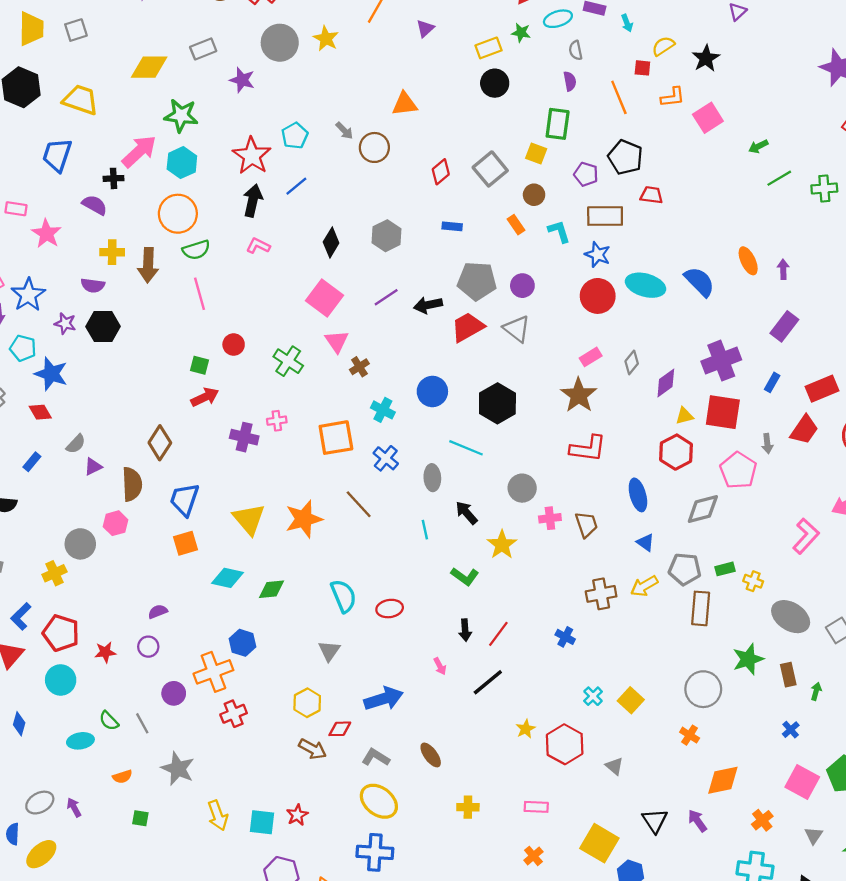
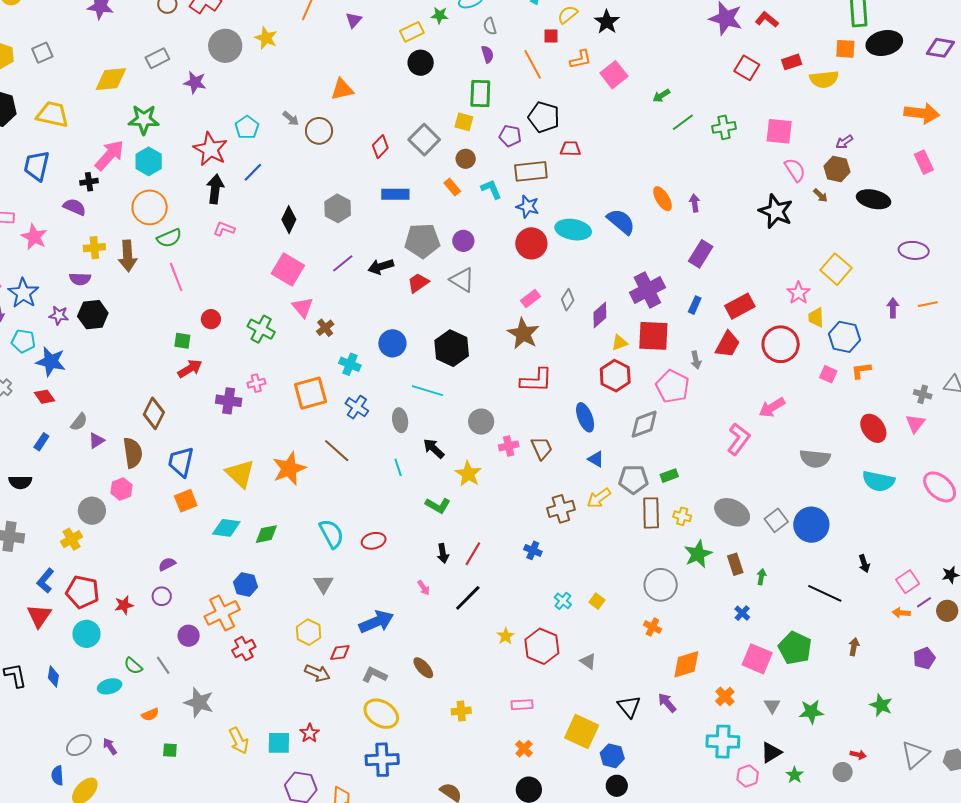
blue rectangle: (452, 226) -> (395, 194), size x1.5
red trapezoid: (468, 327) -> (418, 283), size x0.7
yellow cross: (753, 581) -> (682, 516), moved
yellow square: (631, 700) -> (597, 601), size x0.7

